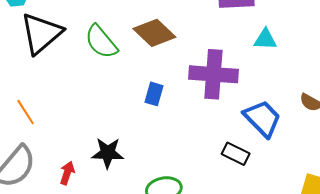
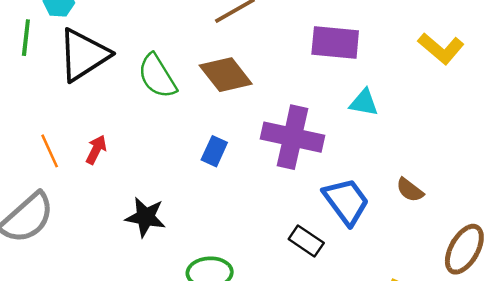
red arrow: (67, 173) -> (96, 150), moved

